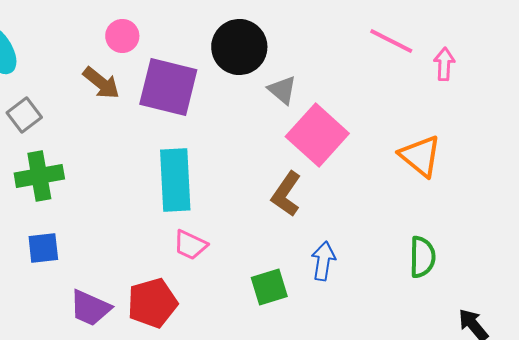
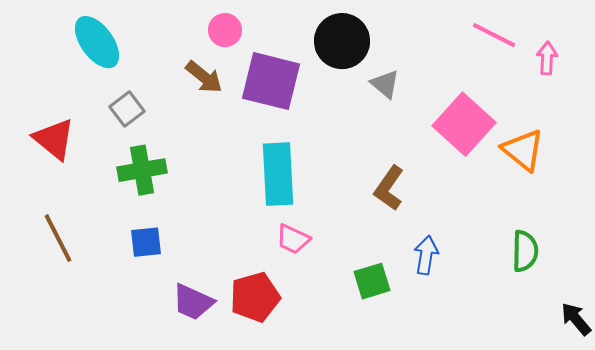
pink square: (317, 135) -> (464, 124), moved

